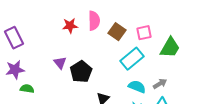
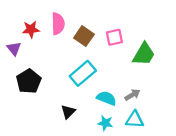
cyan rectangle: (132, 59) -> (83, 73), moved
purple triangle: (60, 63) -> (14, 49), moved
black pentagon: (81, 72) -> (29, 81), moved

